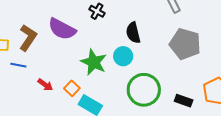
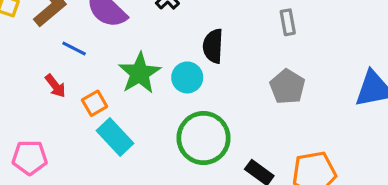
gray pentagon: (185, 44) -> (287, 87), size x0.7
blue line: (18, 65) -> (74, 48), moved

